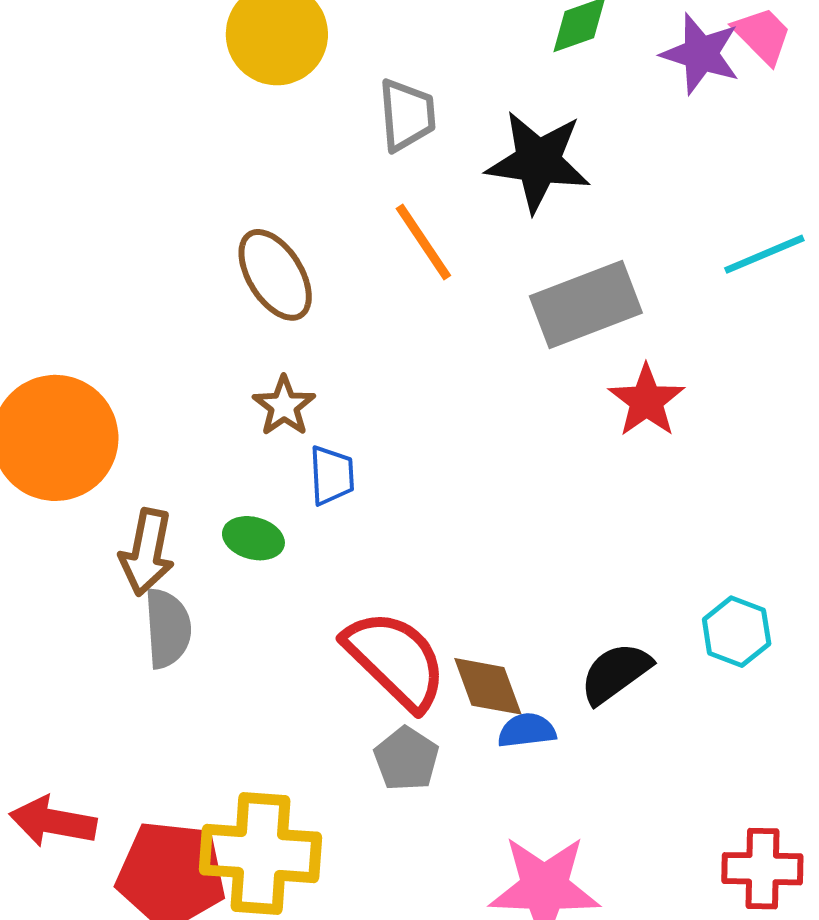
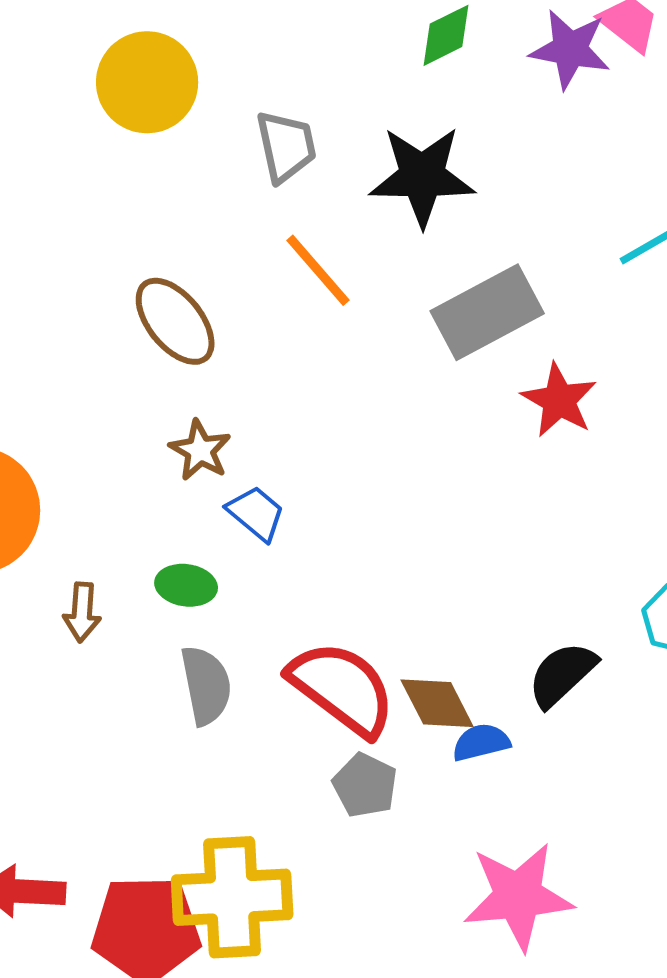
blue trapezoid: (332, 475) -> (256, 513), turned -40
brown arrow: (147, 552) -> (82, 612), size x0.7
gray semicircle: (168, 628) -> (206, 685), moved

